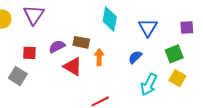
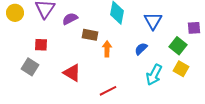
purple square: (187, 27) -> (194, 28), moved
purple semicircle: (57, 46) -> (70, 19), moved
green square: (174, 54) -> (178, 46), turned -30
red triangle: (73, 67) -> (72, 73), moved

